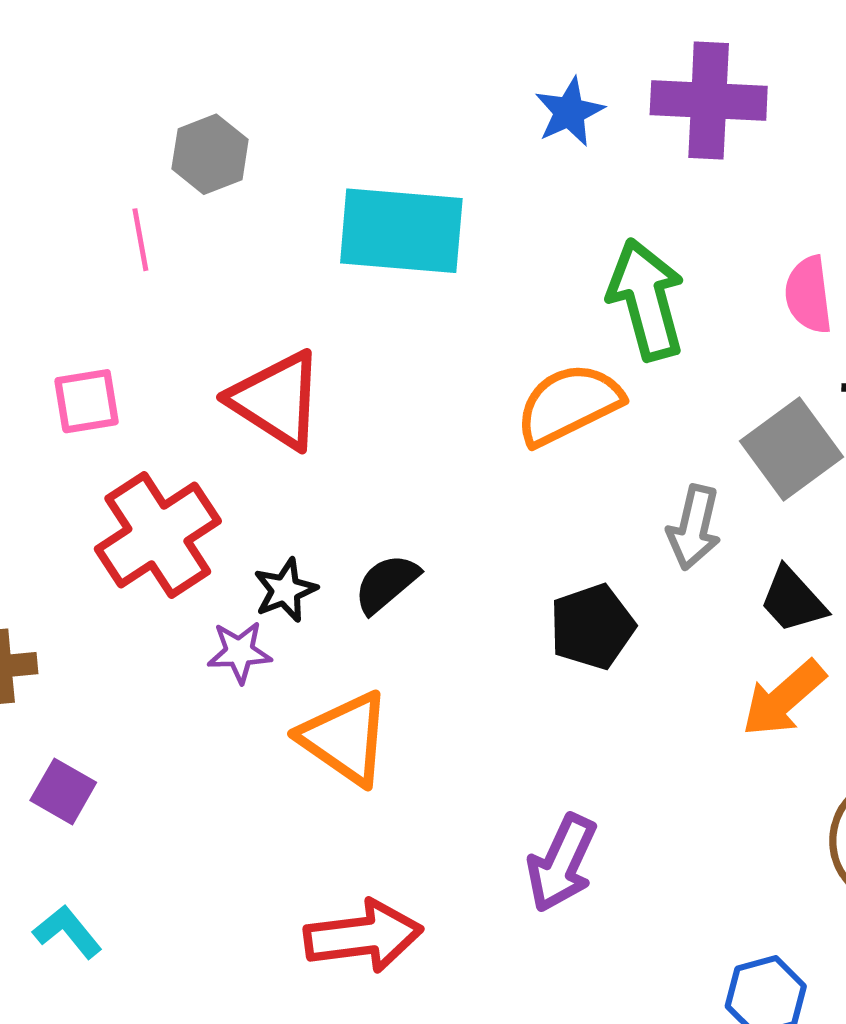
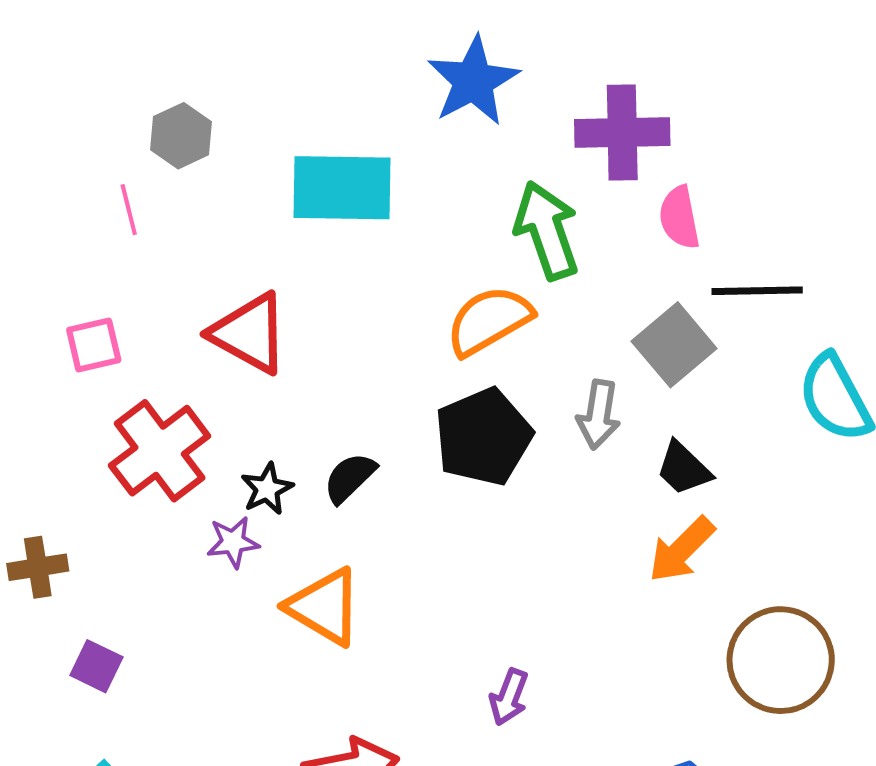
purple cross: (709, 100) -> (622, 133), moved
blue star: (569, 112) -> (473, 81), size x1.6
black pentagon: (592, 627) -> (483, 437), moved, size x1.4
purple arrow: (562, 863) -> (509, 697), size x0.7

